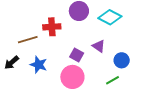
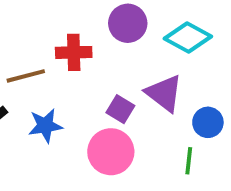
purple triangle: (99, 46) -> (164, 93), size x1.5
blue star: (39, 65) -> (45, 126), turned -30
green line: (112, 80) -> (189, 161), turned -56

